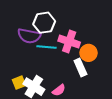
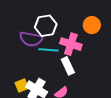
orange circle: (89, 53) -> (92, 25), moved
white rectangle: (80, 67) -> (68, 66), moved

